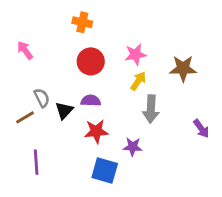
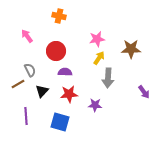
pink arrow: (25, 50) -> (27, 36), moved
red circle: (91, 61) -> (56, 51), moved
black triangle: (64, 110) -> (42, 91), moved
blue square: (105, 171) -> (60, 122), moved

